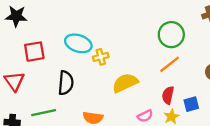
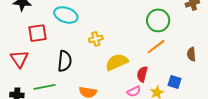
cyan ellipse: (78, 43) -> (66, 15), moved
red semicircle: (168, 95) -> (142, 74), moved
blue square: (191, 104) -> (174, 82), turned 32

